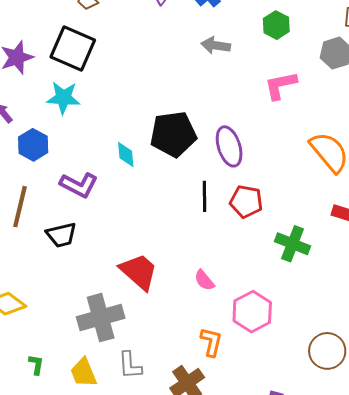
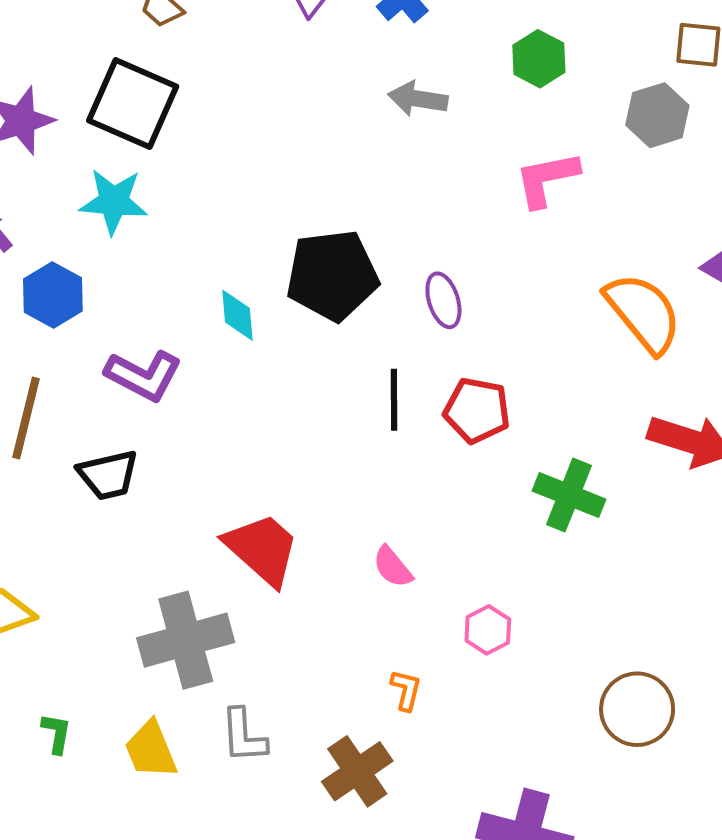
purple ellipse: (229, 146) -> (443, 300), size x0.7
pink hexagon: (252, 312) -> (488, 630), size x0.6
orange L-shape: (211, 342) -> (406, 690), size x0.7

